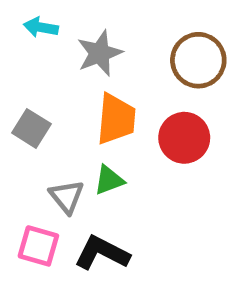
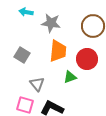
gray star: (100, 53) -> (51, 23), turned 30
green triangle: (109, 180) -> (70, 77), moved

